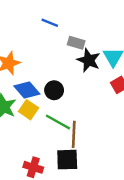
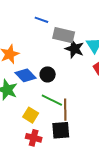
gray rectangle: (76, 43) -> (64, 35), size x1.5
yellow square: (28, 110) -> (31, 115), moved

